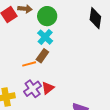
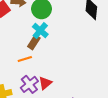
brown rectangle: (42, 56) -> (34, 42), moved

